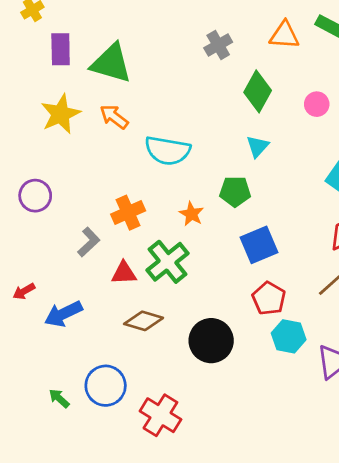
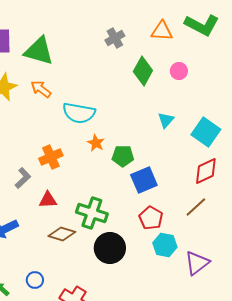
pink circle: (317, 104) -> (179, 71), moved
cyan triangle: (258, 146) -> (166, 120), moved
green pentagon: (235, 191) -> (123, 156), moved
orange star: (191, 214) -> (96, 143), moved
green cross: (168, 262) -> (92, 213), moved, turned -32
blue circle: (106, 386) -> (35, 280), size x0.6

